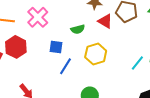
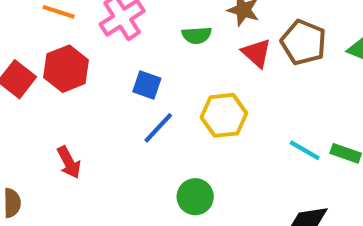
green semicircle: (78, 29) -> (197, 35), moved
cyan line: (137, 63) -> (305, 150), turned 70

